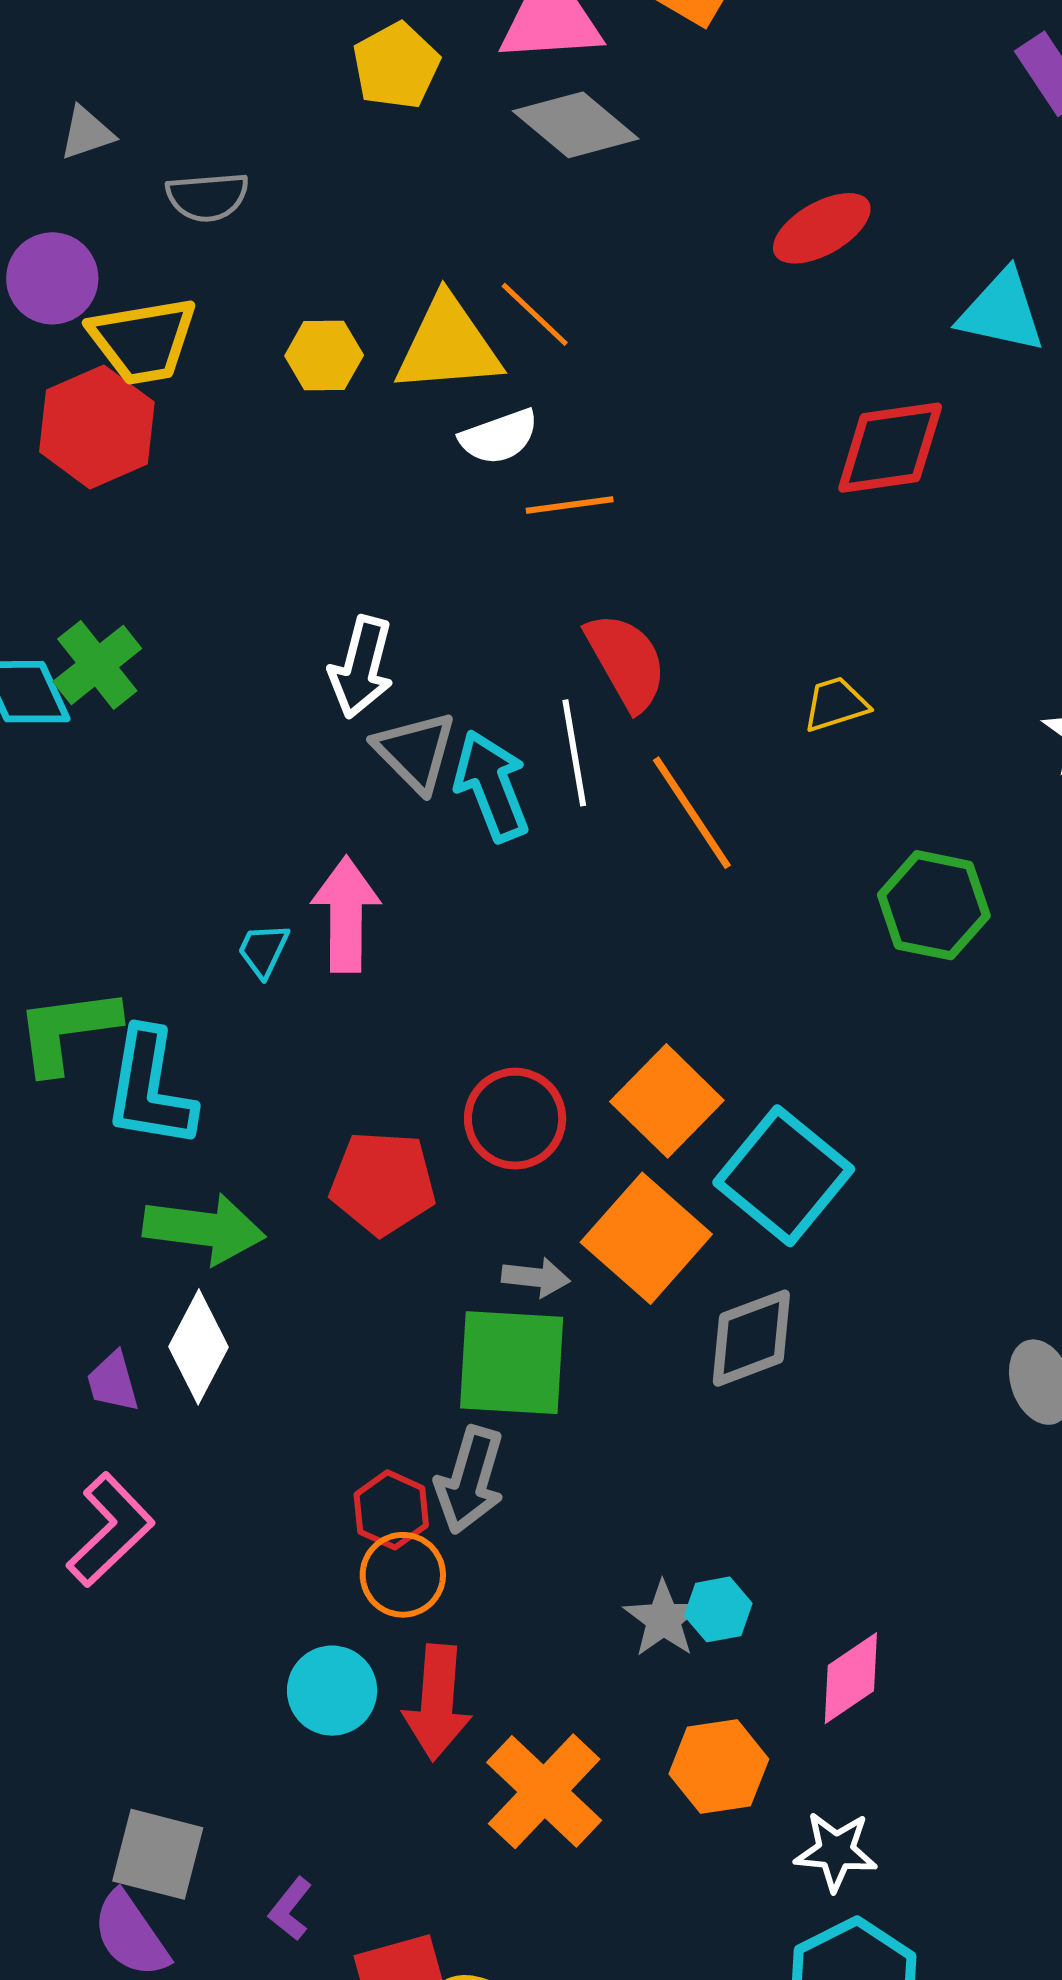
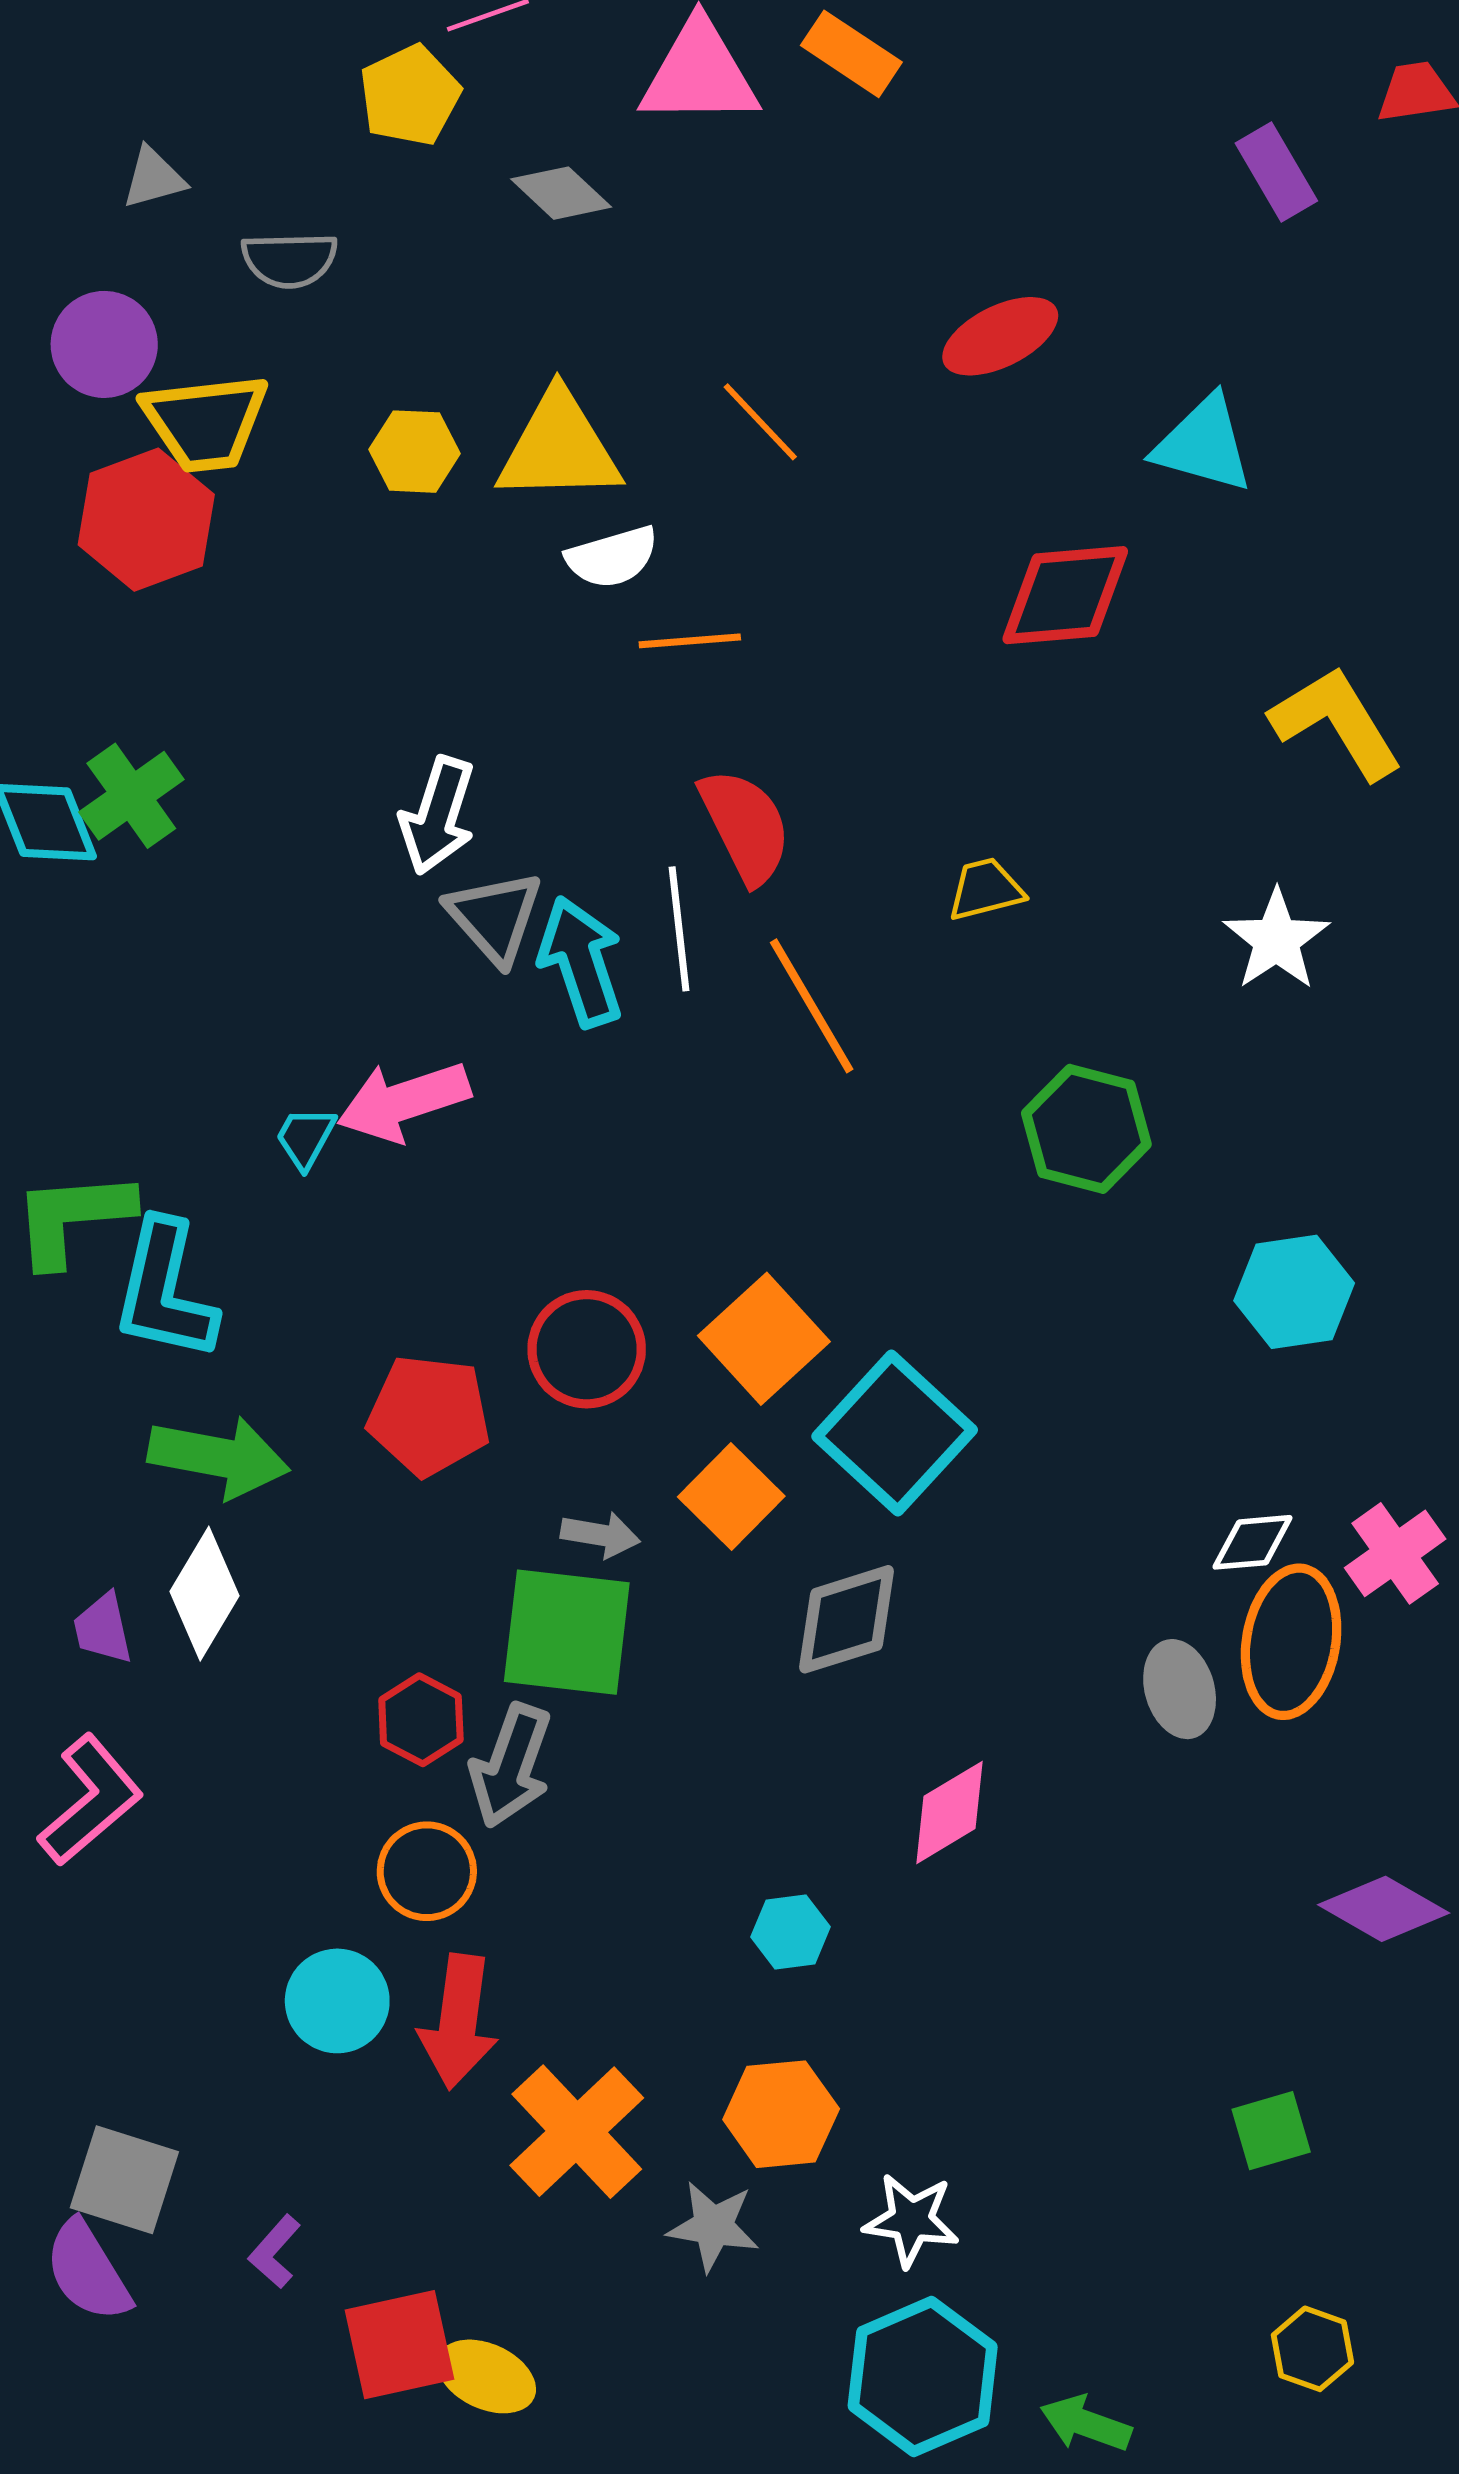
yellow pentagon: (396, 66) -> (410, 95), moved
gray diamond: (576, 125) -> (561, 193), moved, size x0.7
orange line: (535, 314) -> (760, 422), moved
pink arrow: (346, 914) -> (404, 1101), turned -112
orange square: (646, 1238) -> (731, 1497), size x0.7
red hexagon: (391, 1510) -> (421, 1720), moved
gray star: (663, 1619) -> (713, 2226), moved, turned -30
pink diamond: (851, 1678) -> (949, 1812), moved

